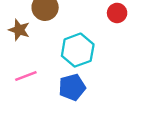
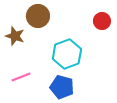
blue pentagon: (72, 87) -> (62, 87), turned 30

